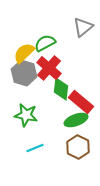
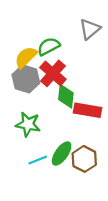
red rectangle: (81, 102) -> (88, 110), turned -30
green ellipse: (76, 120) -> (62, 154), moved, turned -35

